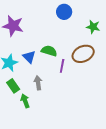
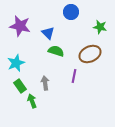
blue triangle: (29, 57) -> (48, 33), moved
purple line: (62, 66) -> (74, 76), moved

